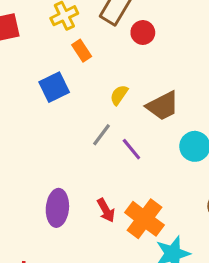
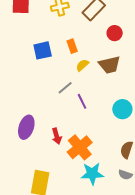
red circle: (143, 33) -> (115, 33), moved
orange rectangle: (82, 51) -> (72, 46), moved
brown trapezoid: (163, 106) -> (110, 65), moved

